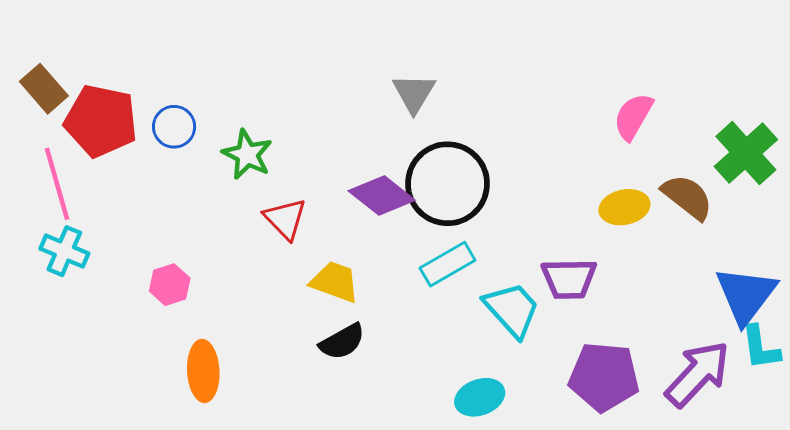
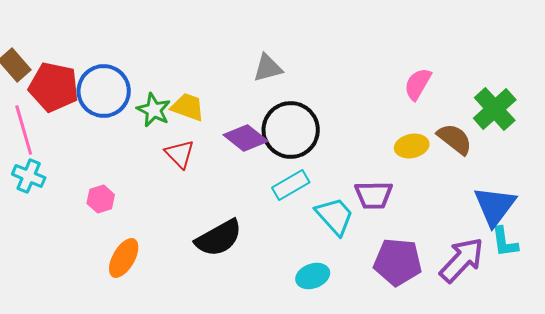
gray triangle: (414, 93) -> (268, 68), turned 44
blue circle: (174, 127) -> (104, 91), size x1.8
yellow trapezoid: (335, 282) -> (188, 107), moved
black semicircle: (342, 342) -> (219, 238), size x1.5
orange ellipse: (203, 371) -> (124, 258), turned 33

